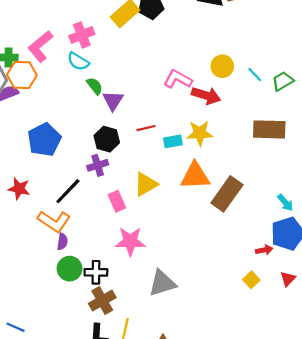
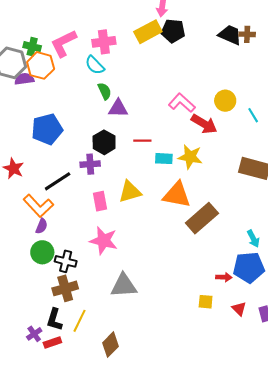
purple triangle: (113, 101) -> (118, 108), turned 45
red triangle: (288, 279) -> (239, 309), turned -42
yellow square: (251, 280) -> (206, 302), turned 35

